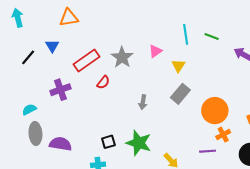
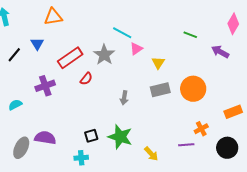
cyan line: (186, 34) -> (122, 33), moved, turned -54
gray rectangle: (180, 94) -> (160, 90), turned 36
orange circle: (215, 111) -> (193, 89), moved
gray ellipse: (35, 133) -> (21, 148), moved, turned 30

